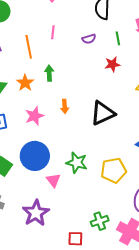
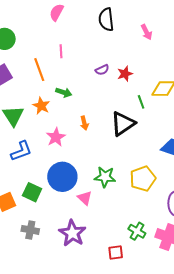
green line: (118, 38) -> (141, 102), moved
purple semicircle: (89, 39) -> (102, 70), moved
green arrow: (49, 73) -> (64, 92), turned 119
green cross: (100, 221) -> (137, 231), turned -30

